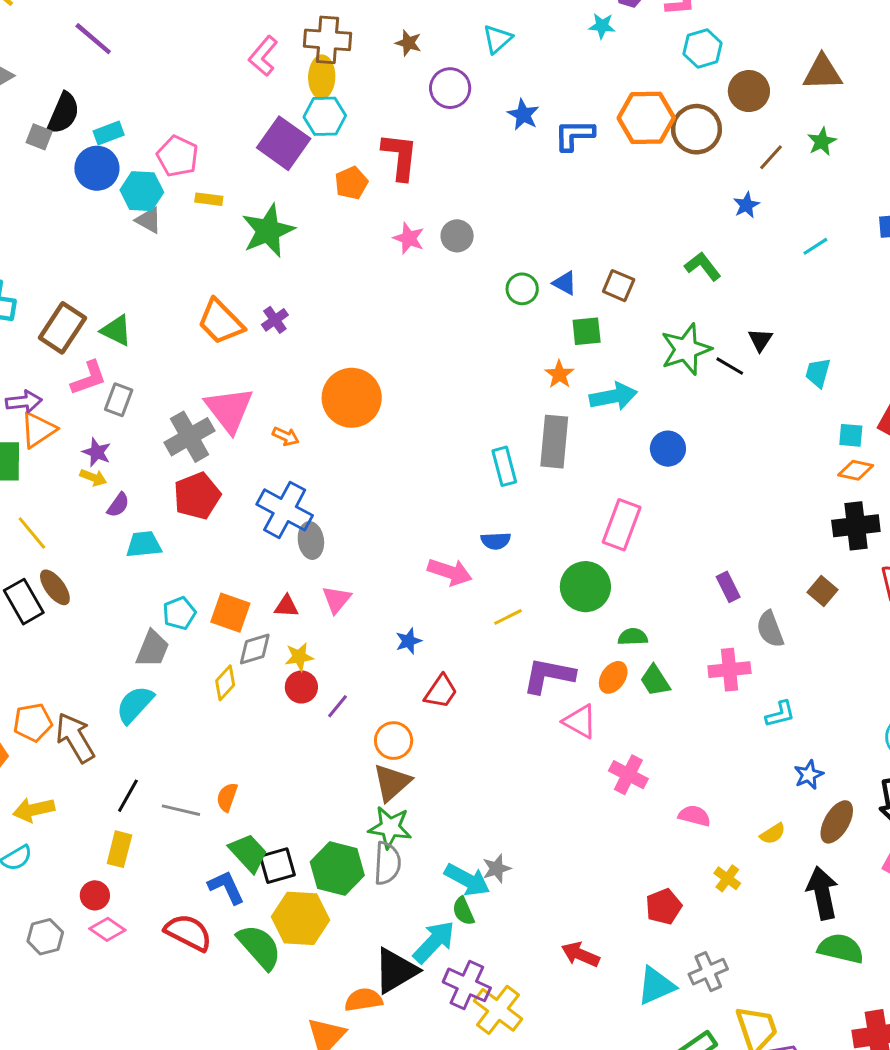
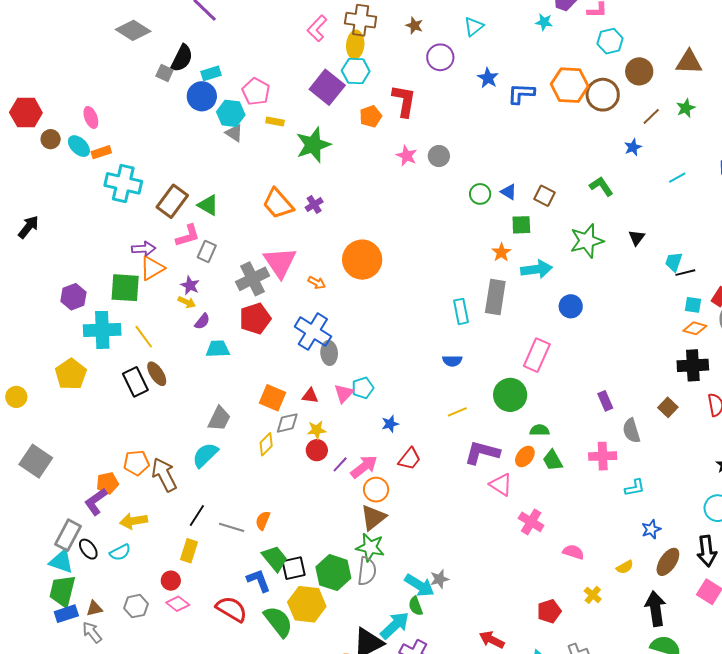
black line: (730, 366) -> (685, 273), moved, turned -48
pink arrow: (450, 572) -> (364, 467), moved, turned -60
cyan pentagon: (179, 613) -> (363, 388), moved

